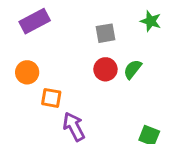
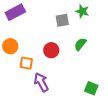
green star: (151, 21) -> (82, 11), moved
red circle: (105, 69) -> (51, 50), moved

